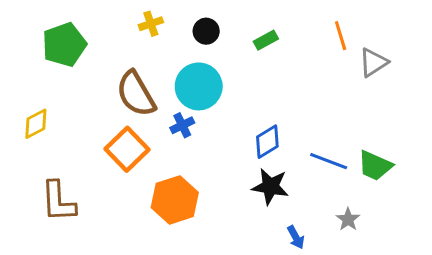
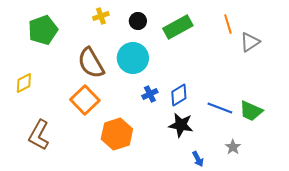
green rectangle: (266, 40) -> (178, 27), size x1.8
blue cross: (182, 125) -> (150, 94), moved
brown L-shape: (58, 201) -> (39, 135), turned 32

